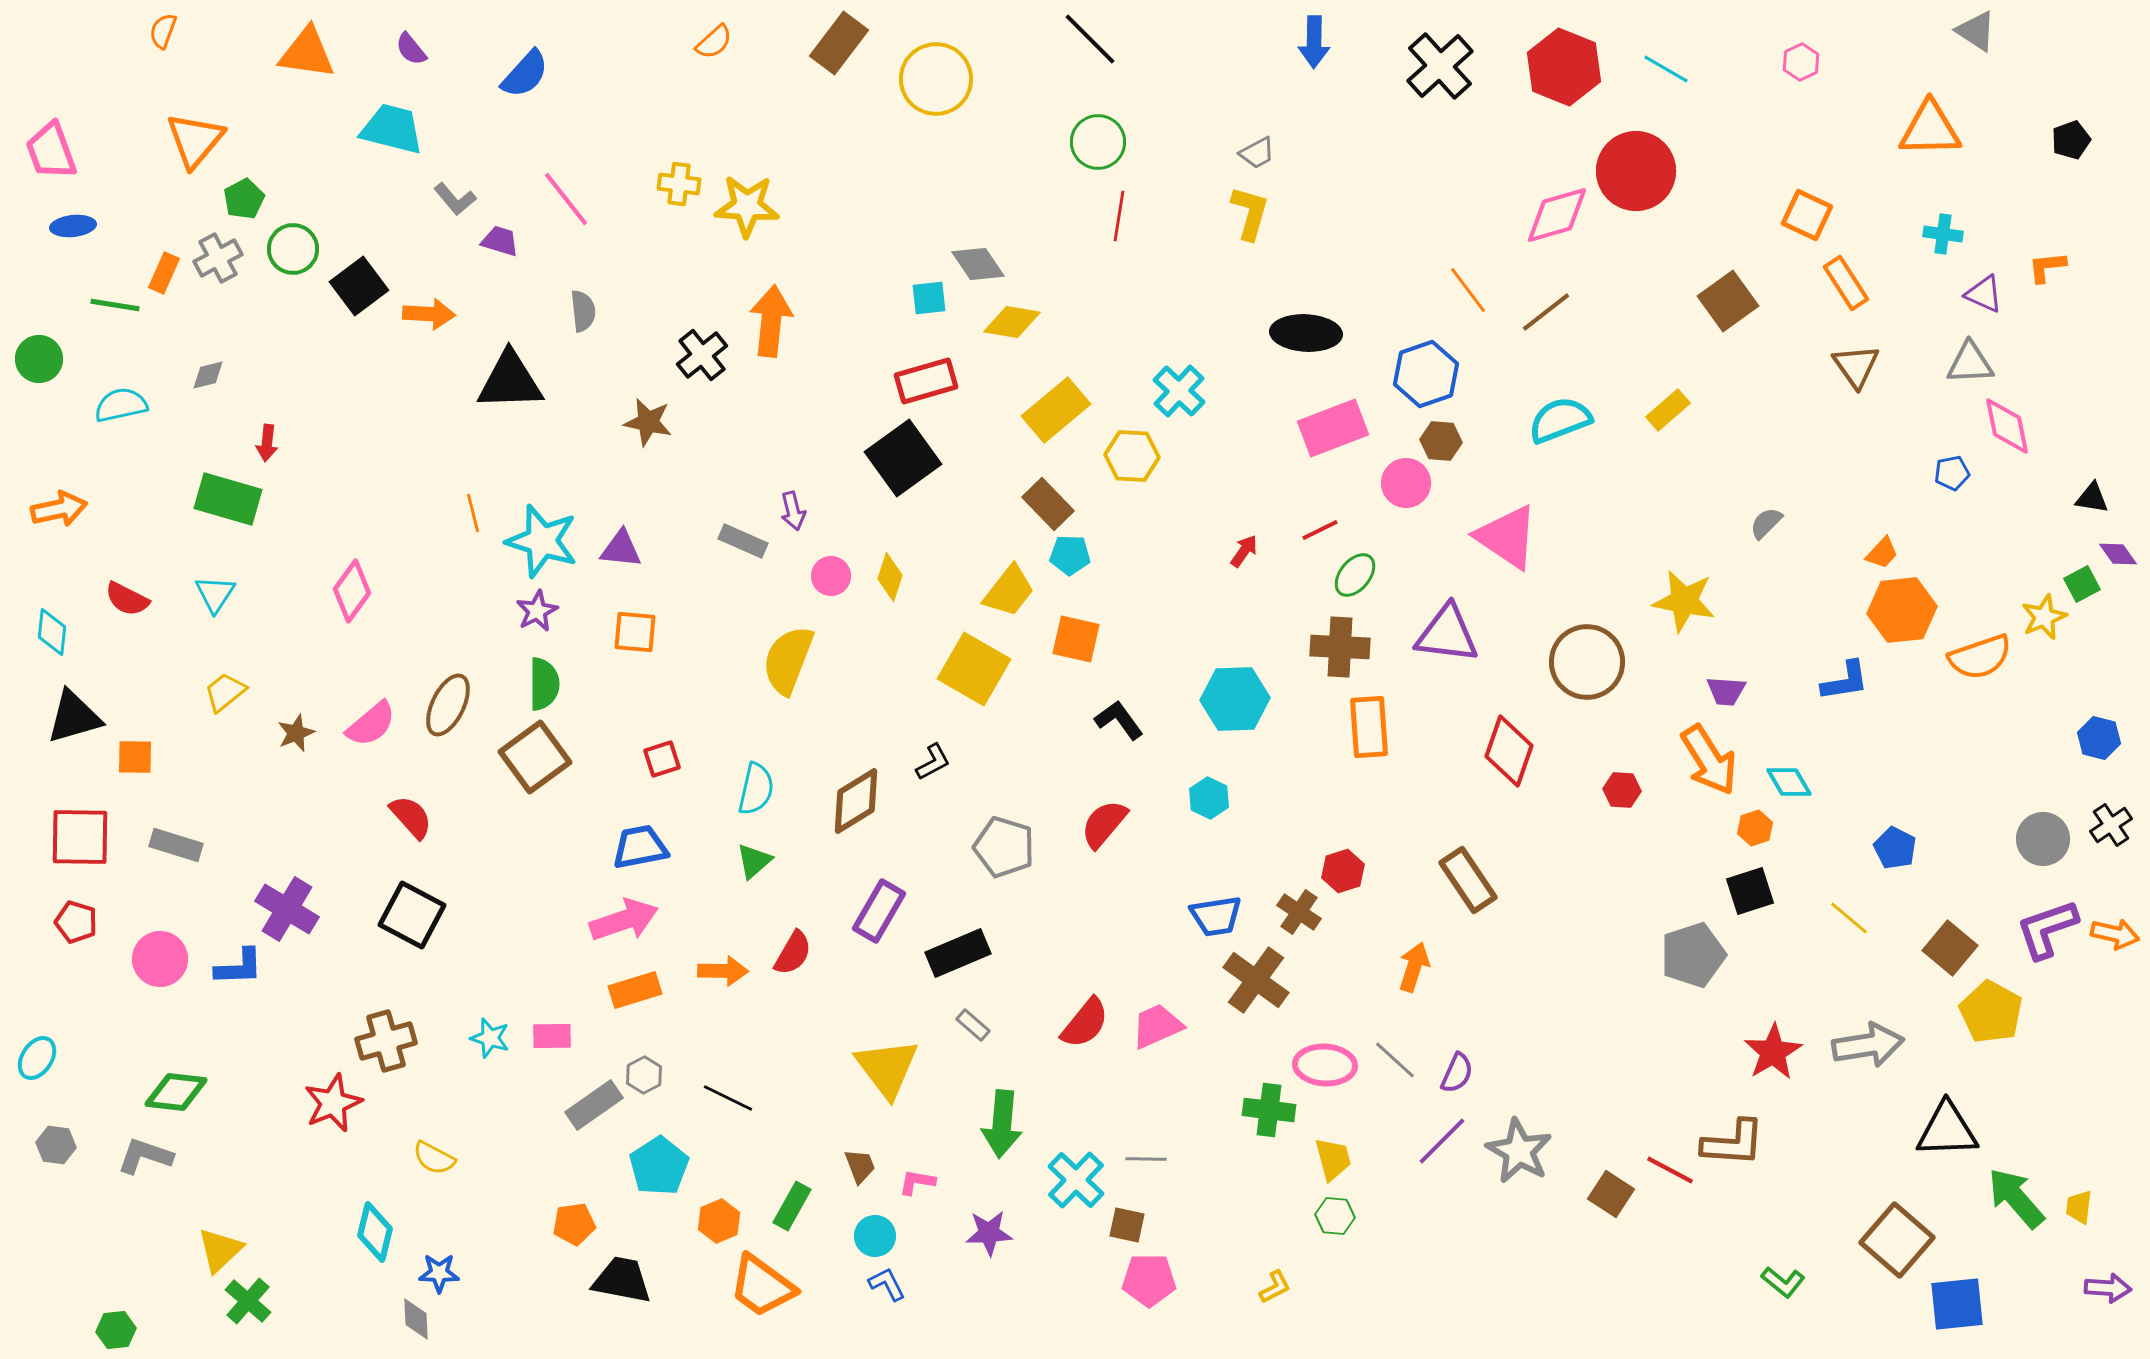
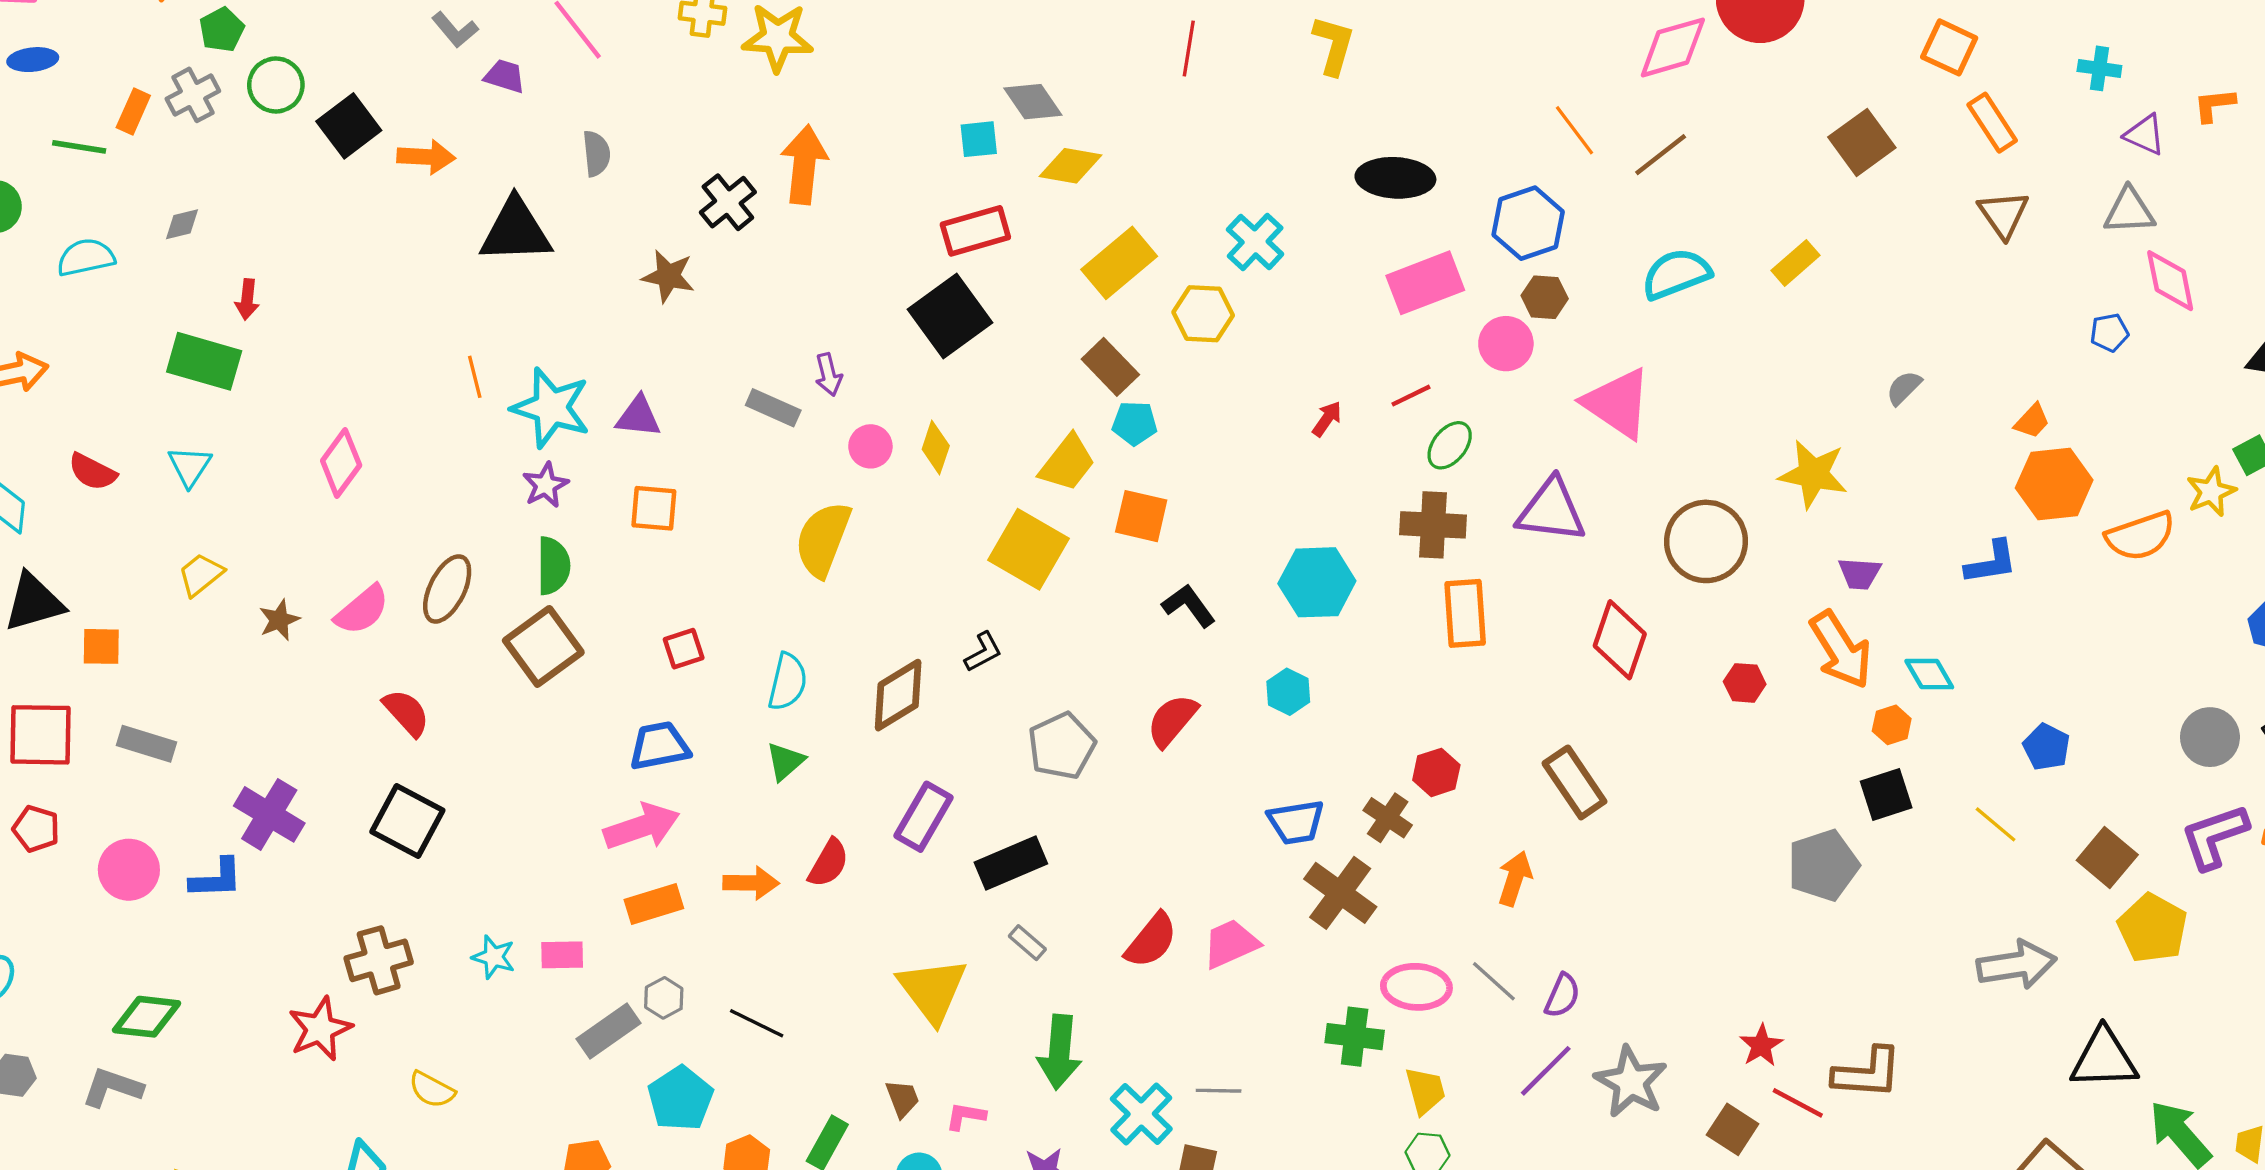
gray pentagon: (1004, 847) -> (1062, 746), turned 30
red star: (1773, 1052) -> (1761, 1045), moved, size x0.7

